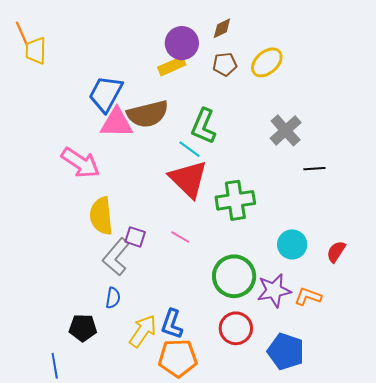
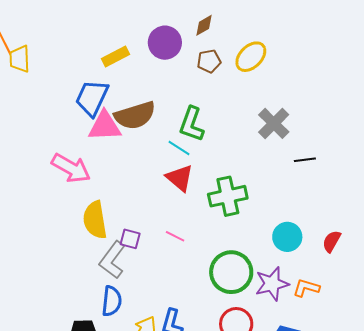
yellow rectangle: (172, 66) -> (116, 56), moved
red triangle: (188, 179) -> (180, 178), size x0.7
blue semicircle: (113, 298) -> (112, 301), size x1.4

